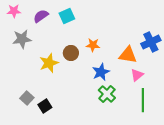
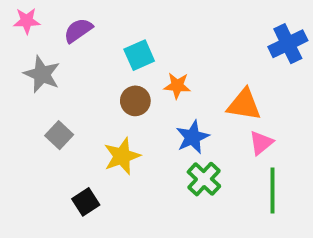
cyan square: (67, 16) -> (139, 55), moved
gray star: (22, 39) -> (42, 74), turned 30
blue cross: (151, 42) -> (288, 44), moved
yellow star: (49, 63) -> (122, 156), moved
gray square: (27, 98) -> (59, 135), moved

